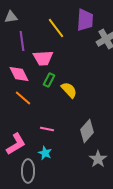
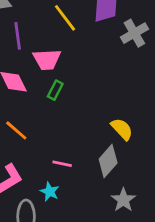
yellow semicircle: (69, 90) -> (122, 129), moved
orange line: (23, 98) -> (16, 130), moved
pink line: (47, 129) -> (62, 164), moved

